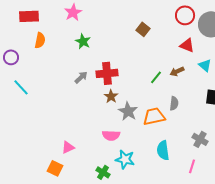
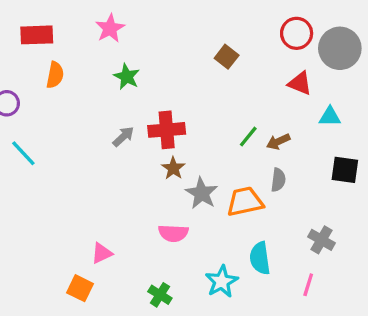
cyan triangle: (205, 65) -> (330, 117), turned -40
brown arrow: (177, 71) -> (278, 142), moved
cyan star: (125, 159) -> (222, 281), moved, turned 30

